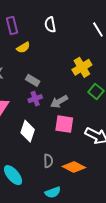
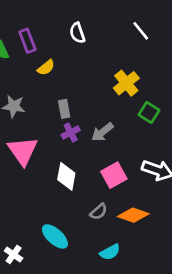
gray rectangle: (33, 80) -> (64, 109), turned 56
pink square: (64, 124) -> (114, 175), moved, turned -30
gray semicircle: (48, 161) -> (99, 212), turned 56

